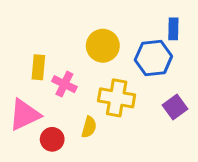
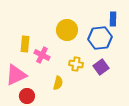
yellow cross: (117, 98) -> (76, 64), size x0.6
purple square: (175, 107) -> (101, 67), moved
red circle: (52, 139) -> (27, 96), moved

